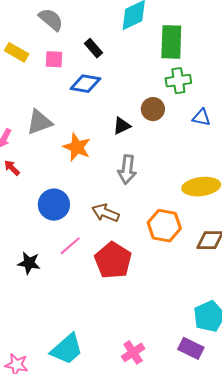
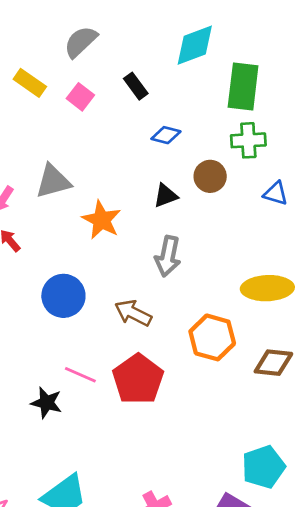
gray semicircle: (51, 19) -> (81, 42), turned -88
pink square: (54, 59) -> (80, 97), turned 30
blue diamond: (85, 84) -> (166, 135), moved, size x0.7
pink line: (70, 246) -> (80, 375), moved, turned 60
black star: (29, 263) -> (47, 403), moved

